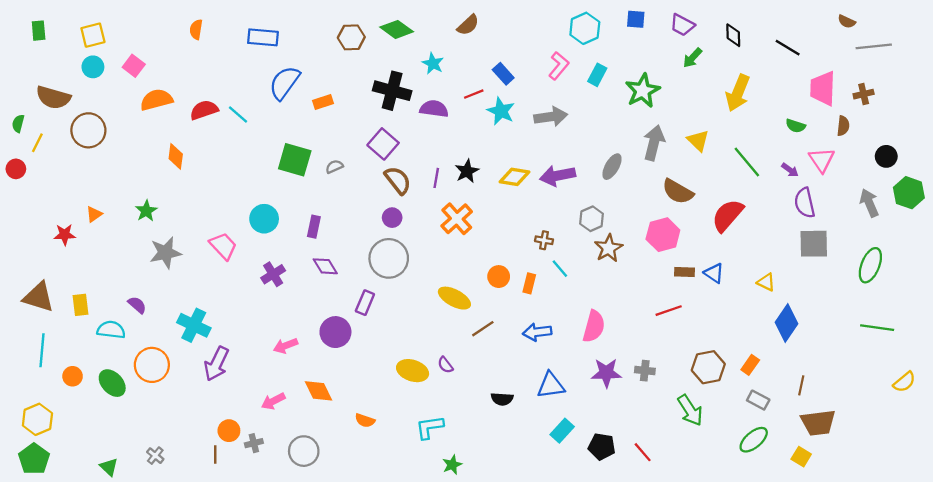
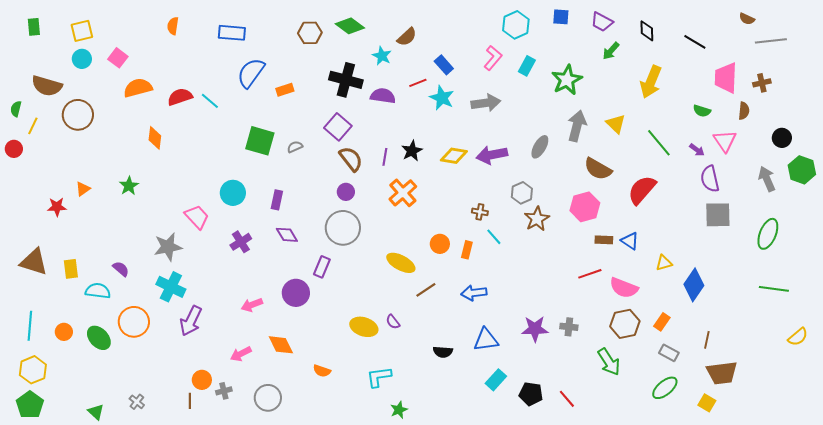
brown semicircle: (468, 25) -> (407, 37), moved
gray star: (165, 253) -> (168, 247), moved
yellow triangle: (766, 282) -> (664, 263), moved, turned -42
pink semicircle: (594, 326) -> (624, 288), moved, turned 96
cyan line: (42, 350) -> (30, 326), moved

